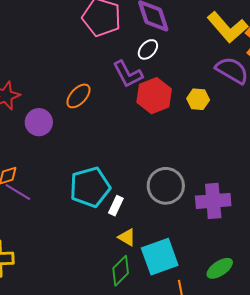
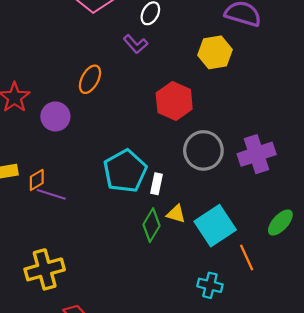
purple L-shape: (128, 74) -> (136, 44), size x0.7
red hexagon: (154, 96) -> (174, 101), moved
yellow hexagon: (198, 99) -> (215, 52), size x1.4
green diamond: (121, 271) -> (152, 225), moved

